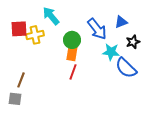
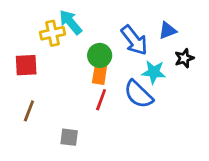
red square: (19, 29) -> (26, 65), moved
yellow cross: (35, 35) -> (53, 33), moved
blue semicircle: (126, 68) -> (138, 94), moved
gray square: (15, 99) -> (69, 137), moved

